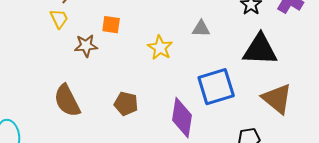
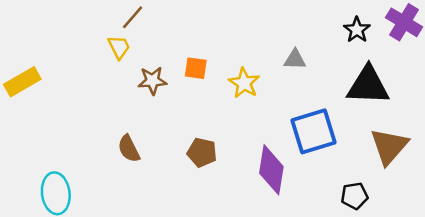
orange square: (111, 25) -> (196, 68), moved
brown triangle: (277, 99) -> (389, 146), turned 32
brown semicircle: (67, 101) -> (129, 149), size x0.7

